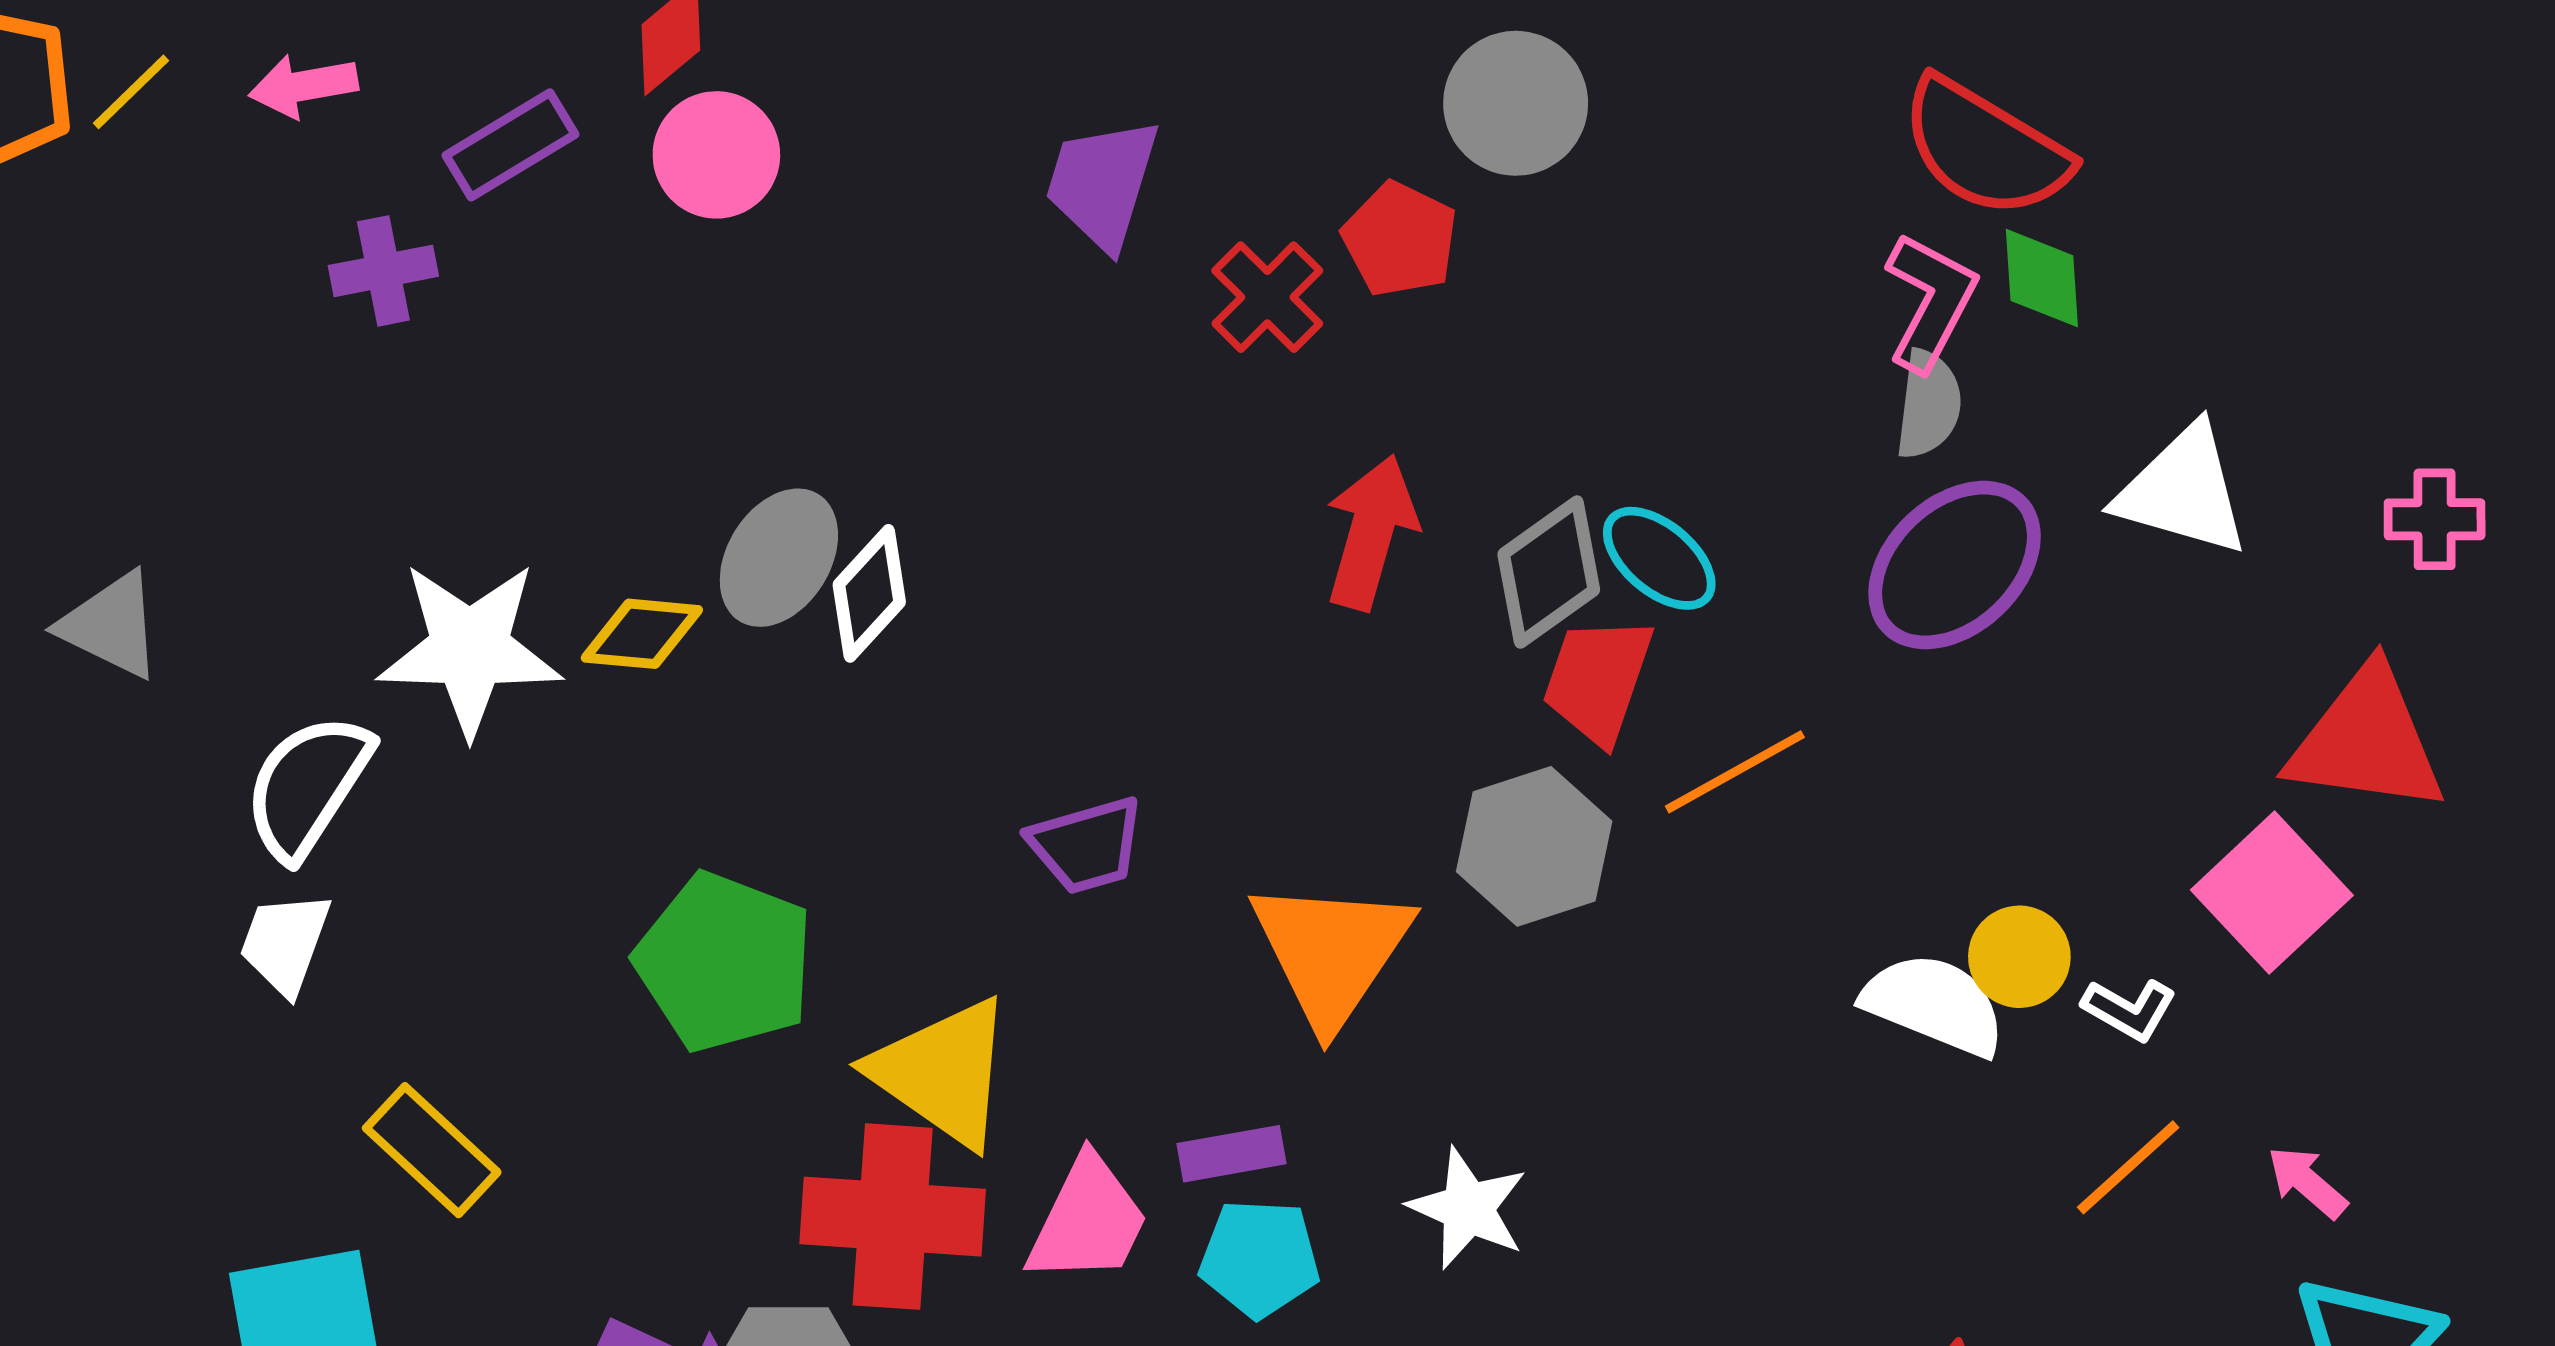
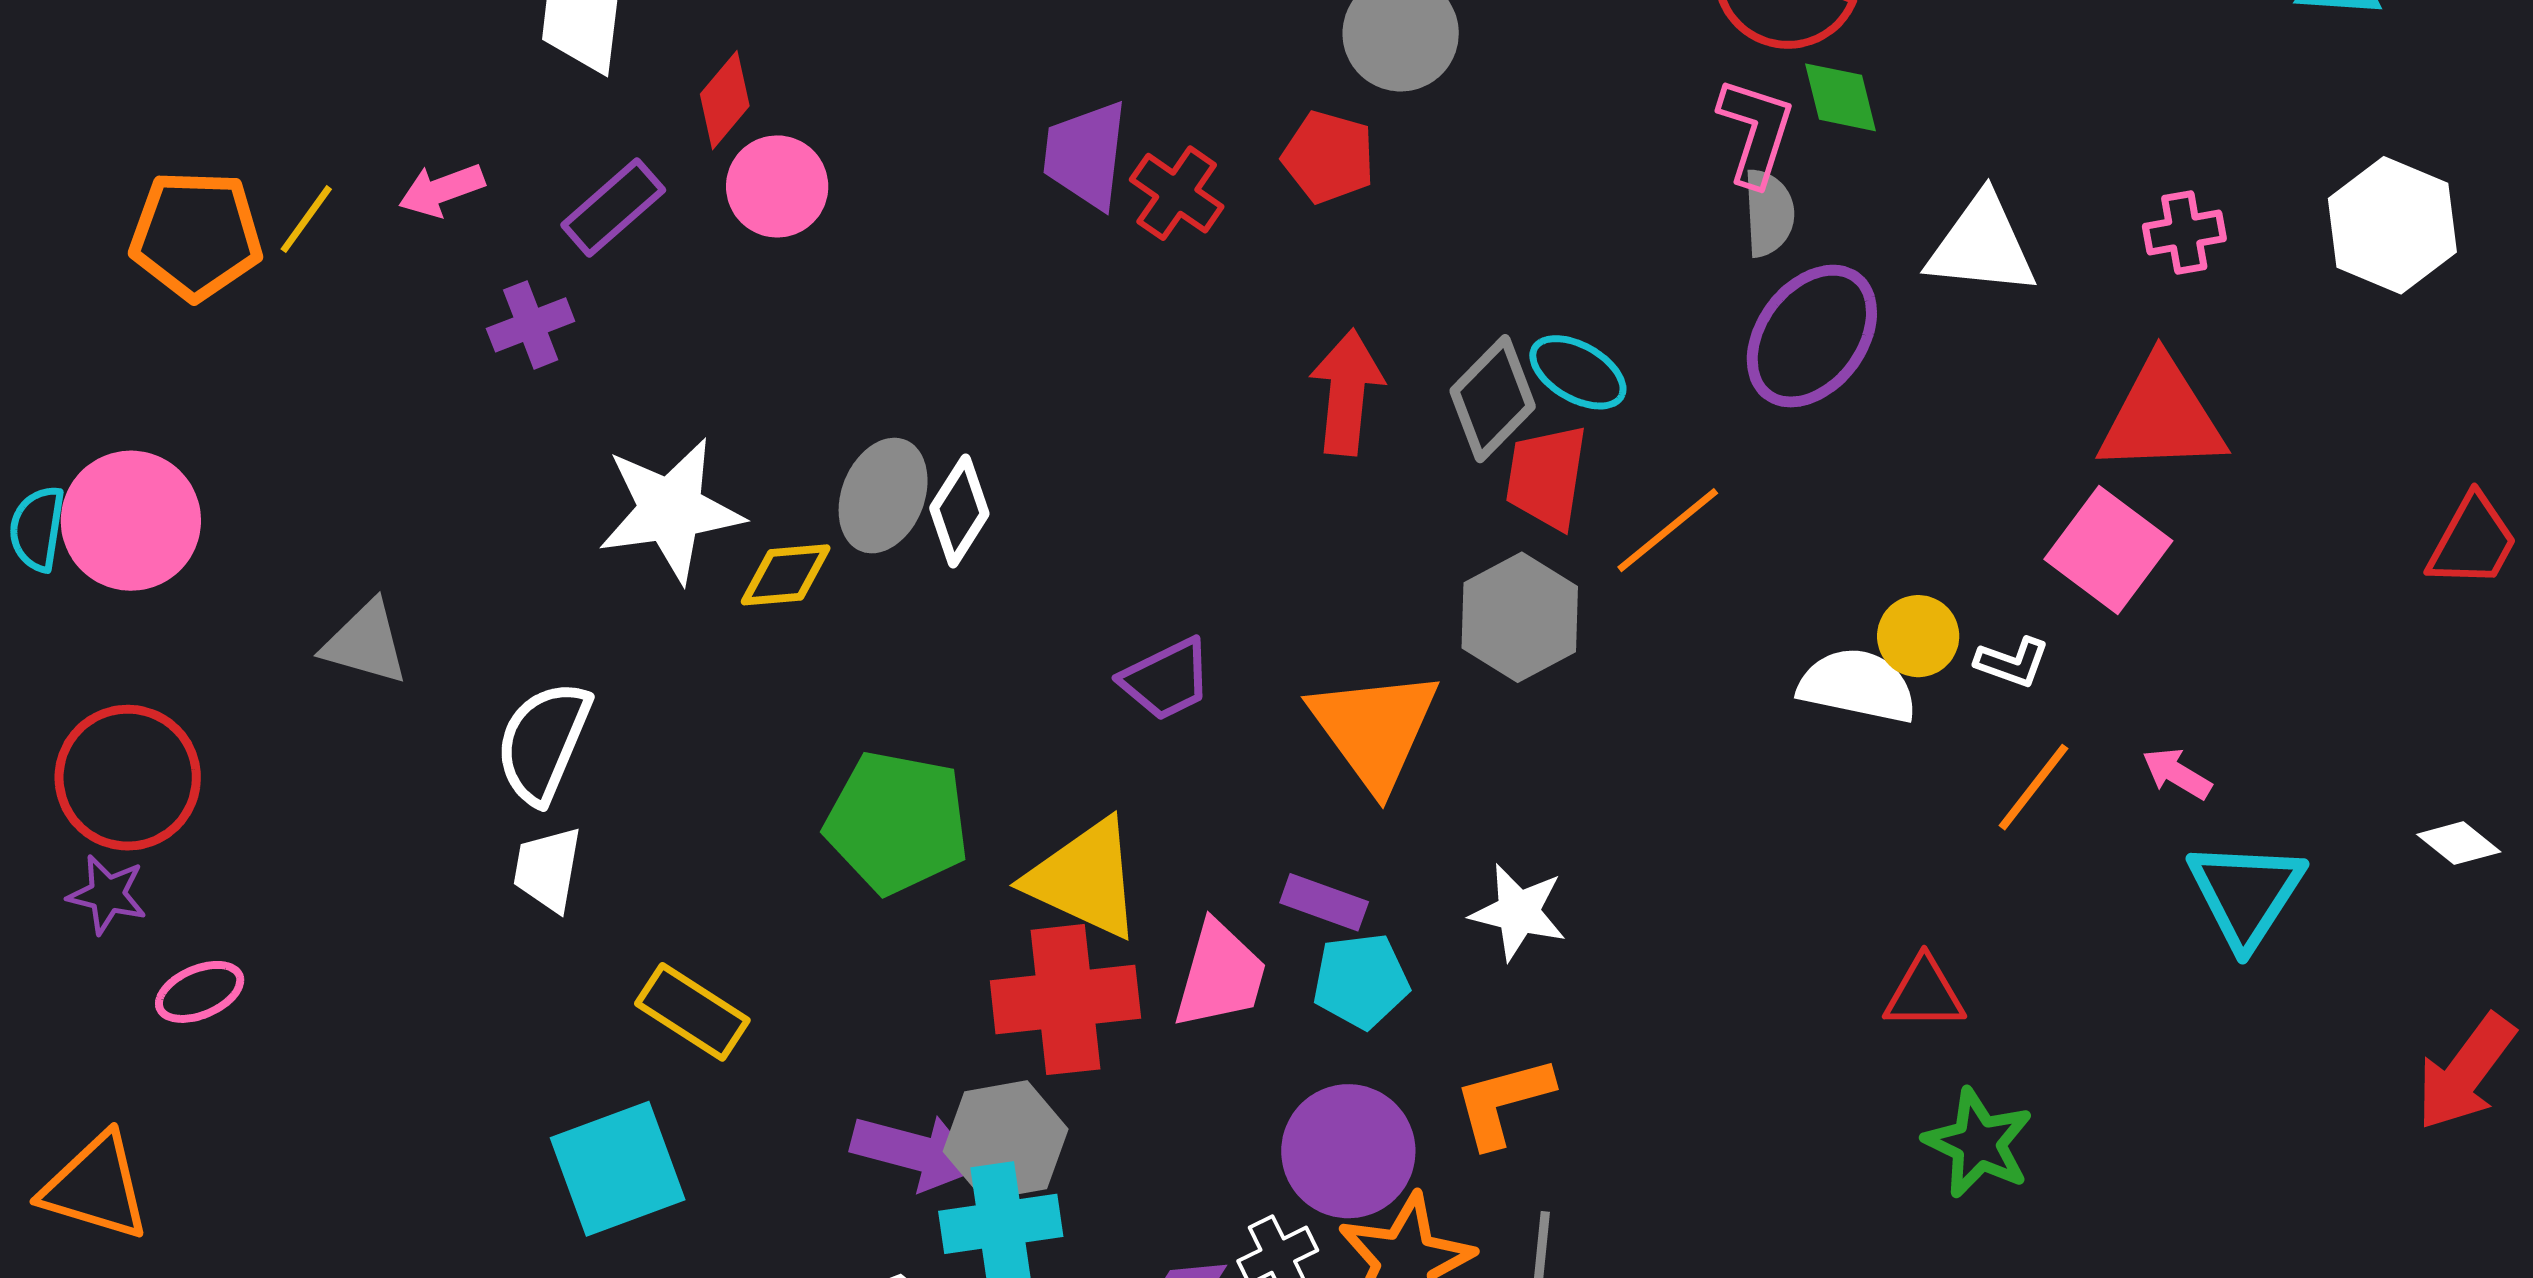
red cross: (1267, 297) -> (1177, 193), moved
white star: (470, 649) -> (671, 510), moved
purple rectangle: (1231, 1154) -> (1324, 902), turned 40

